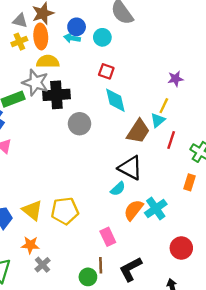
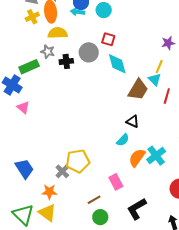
gray star: (35, 83) -> (48, 52), size x0.6
black cross: (56, 95) -> (66, 61), size x0.6
cyan triangle: (158, 120) -> (155, 79), turned -32
gray circle: (80, 124) -> (89, 52), moved
black triangle: (130, 168) -> (133, 121), size x0.6
yellow triangle: (32, 210) -> (47, 213), moved
gray cross: (42, 265) -> (62, 171), moved
brown line: (101, 265) -> (94, 200), moved, turned 64

